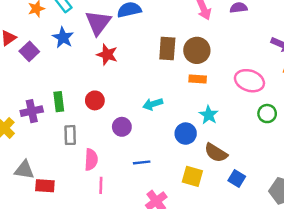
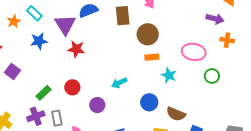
blue star: (63, 38) -> (39, 41), turned -30
brown rectangle: (167, 48) -> (123, 16), moved
purple square: (29, 51) -> (12, 71), moved
green rectangle: (59, 102) -> (44, 93), turned 63
purple cross: (32, 111) -> (36, 116), moved
cyan star: (209, 115) -> (169, 75), moved

